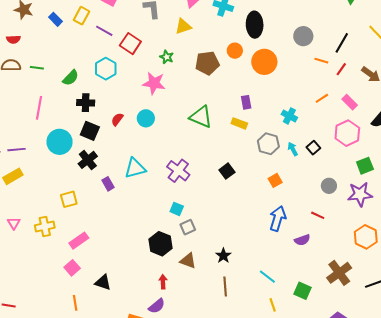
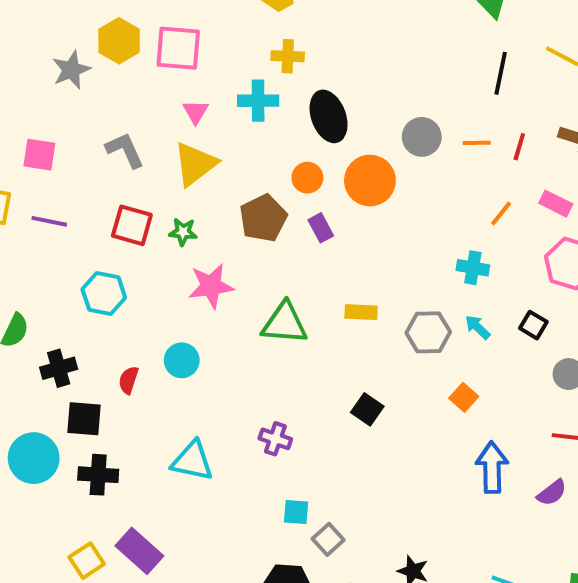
yellow triangle: (183, 26) -> (195, 164), size x1.4
gray circle: (303, 36) -> (422, 137), moved
black line: (342, 43) -> (501, 73), moved
red square: (130, 44) -> (132, 225), moved
cyan hexagon: (106, 69) -> (104, 294), moved
pink star: (154, 83) -> (211, 286), moved
purple rectangle: (246, 102) -> (321, 228), moved
cyan cross: (289, 116) -> (473, 268), moved
black square: (313, 148) -> (533, 325), moved
black cross: (88, 160) -> (98, 475), turned -30
cyan triangle: (135, 168) -> (192, 461), turned 45
purple cross: (178, 171) -> (275, 439), size x0.7
purple rectangle: (108, 184) -> (139, 551), moved, size x1.6

